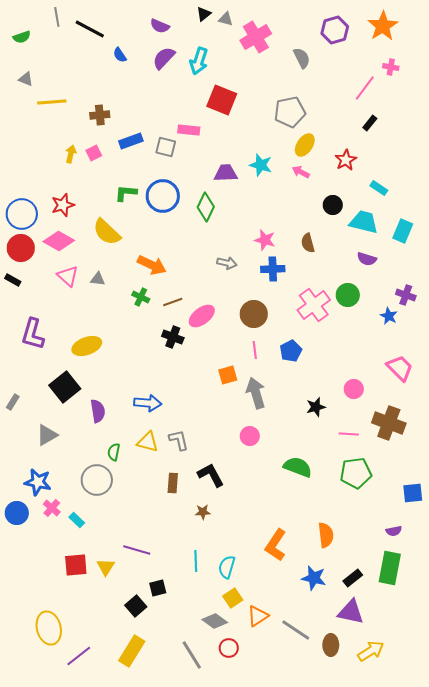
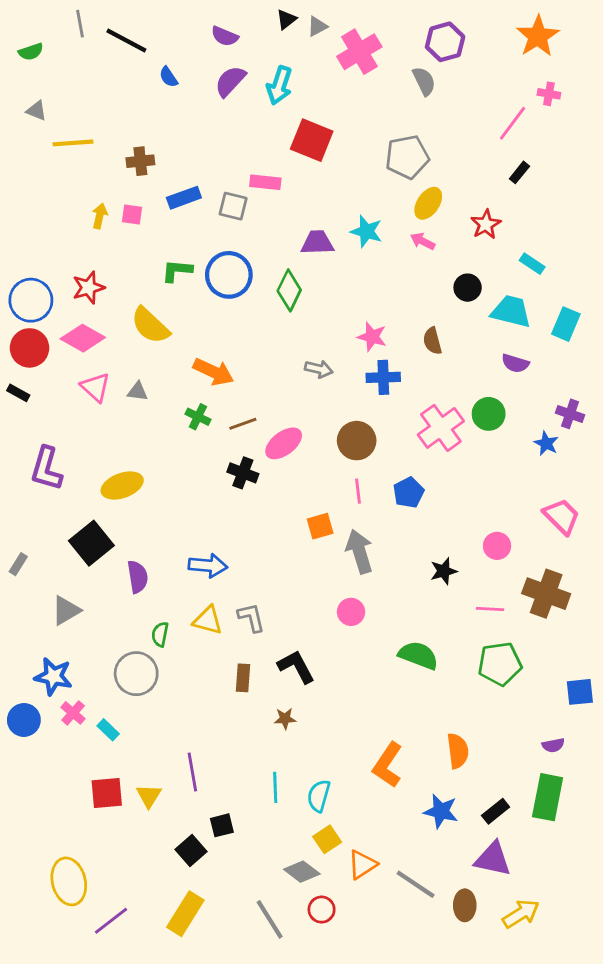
gray triangle: (226, 19) -> (317, 26), turned -42
purple hexagon: (335, 30) -> (445, 42), moved
pink square: (94, 153) -> (132, 215), turned 35
purple line: (137, 550) -> (192, 772), turned 64

